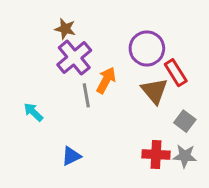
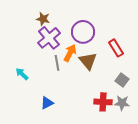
purple circle: (147, 48) -> (83, 32), moved
brown triangle: (154, 91) -> (88, 61), moved

